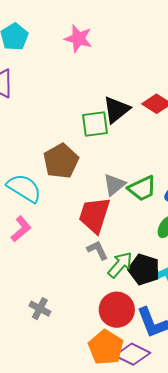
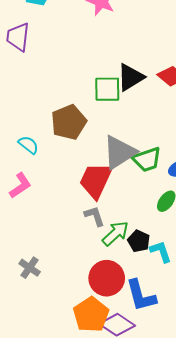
gray triangle: (114, 185) -> (119, 152), size x1.5
cyan semicircle: (24, 188) -> (28, 145), size x0.6
black pentagon: (144, 269) -> (139, 241), size x0.7

